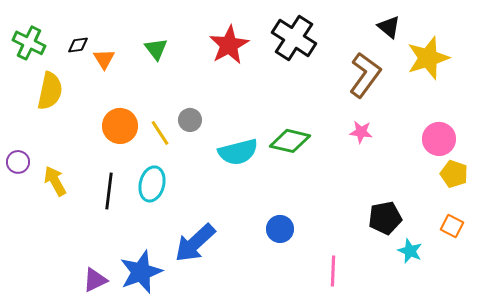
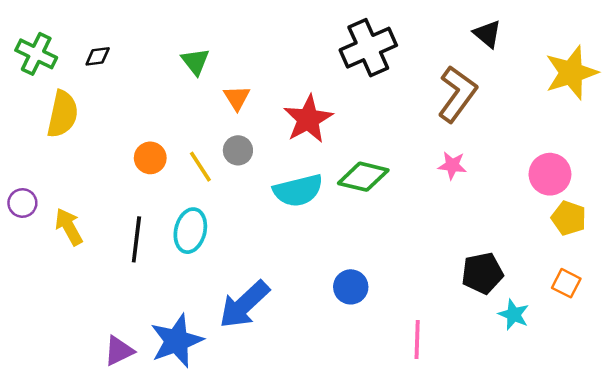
black cross: (294, 38) -> (368, 48), turned 33
red star: (229, 45) -> (308, 119), moved
yellow star: (428, 58) -> (571, 73), moved
orange triangle: (104, 59) -> (237, 98), moved
orange circle: (120, 126) -> (150, 158), size x0.7

